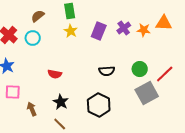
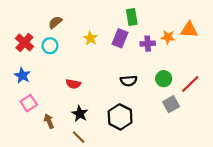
green rectangle: (70, 11) -> (132, 17), moved
purple cross: (124, 28) -> (148, 44), moved, turned 32
pink square: (13, 92) -> (29, 103), turned -35
gray square: (147, 93) -> (171, 104), size x0.7

